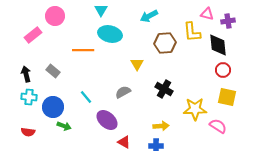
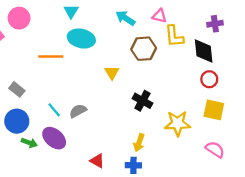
pink triangle: (207, 14) -> (159, 16), moved
cyan arrow: (149, 16) -> (125, 18), turned 60
gray rectangle: (53, 71) -> (17, 89), moved
gray semicircle: (123, 92) -> (78, 111), moved
purple ellipse: (107, 120) -> (54, 138), moved
yellow arrow: (161, 126) -> (139, 143), turned 112
pink semicircle: (218, 126) -> (215, 149), moved

